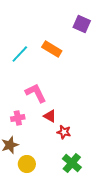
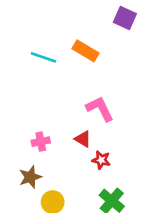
cyan line: (20, 54) -> (43, 57), turned 66
pink L-shape: (36, 93) -> (100, 109), moved

